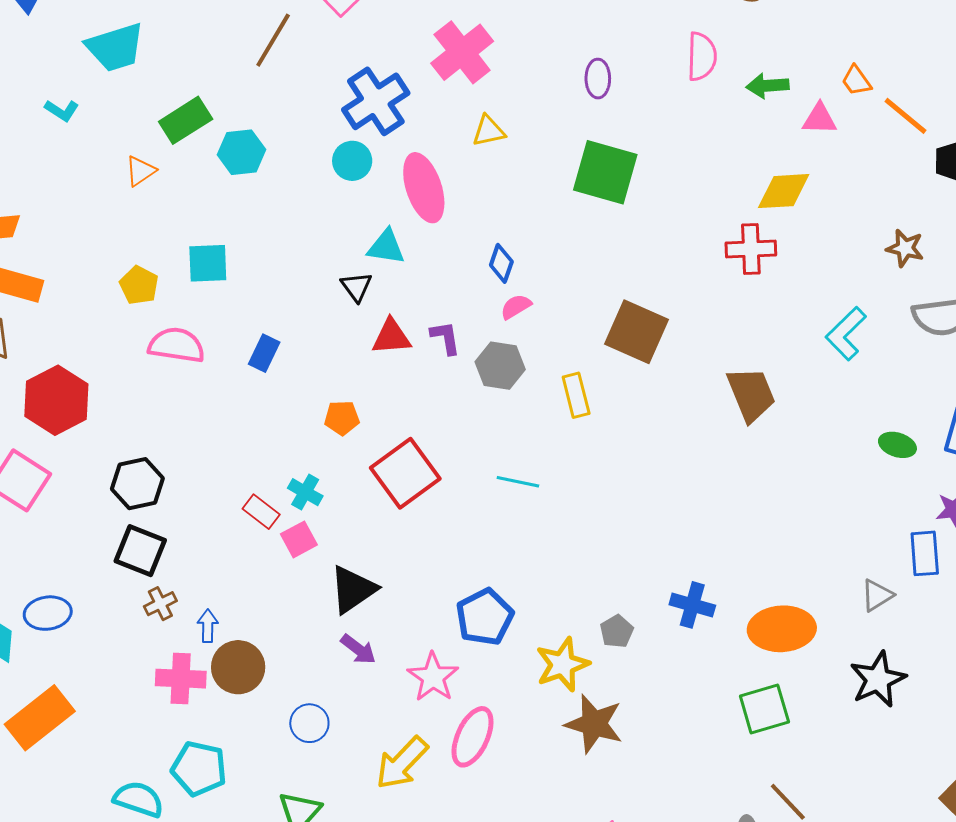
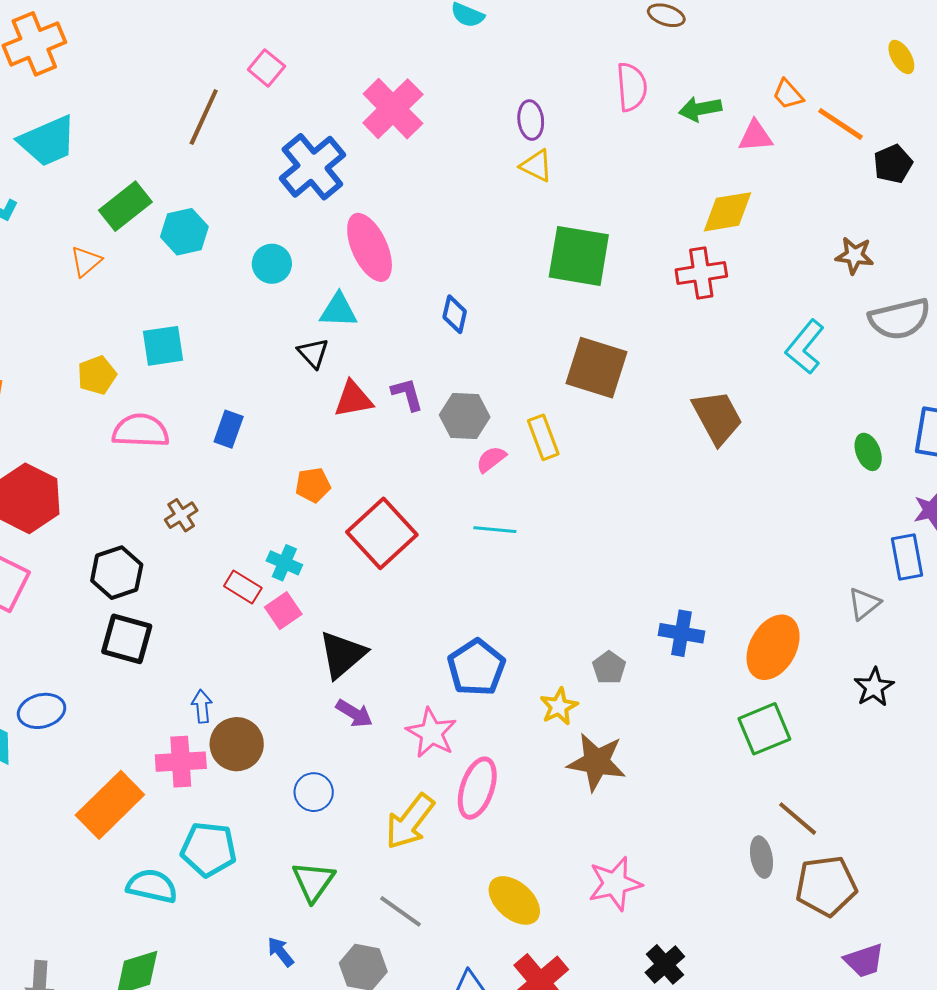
yellow triangle: (489, 131) -> (536, 166), moved, turned 45
cyan circle: (352, 161) -> (272, 264), moved
green square: (605, 172) -> (579, 256), moved
yellow pentagon: (139, 285) -> (97, 375), turned 30
pink semicircle: (516, 307) -> (491, 459), moved
green ellipse: (897, 445) -> (868, 452), turned 57
brown cross: (160, 604) -> (181, 515), moved
orange ellipse: (782, 629) -> (773, 647), turned -52
yellow star: (563, 665) -> (559, 706), size x0.7
black star: (878, 679) -> (874, 687), size x0.7
orange rectangle: (40, 718) -> (110, 805), moved

